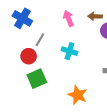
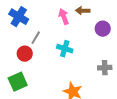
brown arrow: (95, 16) -> (83, 11), moved
green square: (37, 79) -> (18, 82), moved

